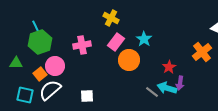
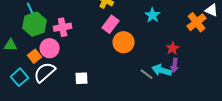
cyan star: (144, 39) -> (153, 15), moved
pink cross: (82, 45) -> (63, 27), moved
orange cross: (202, 52) -> (197, 22), moved
red star: (169, 67) -> (173, 48), moved
cyan square: (25, 95) -> (20, 77), turned 36

